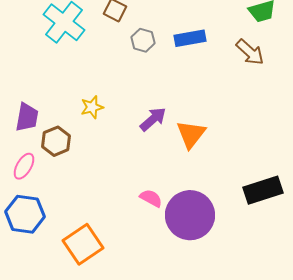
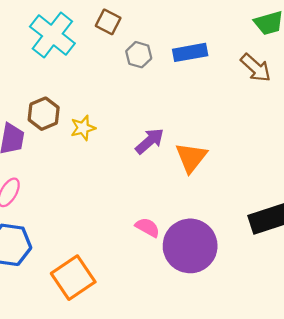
brown hexagon: (56, 141) -> (44, 114), moved

